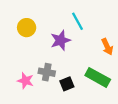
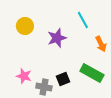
cyan line: (78, 21) -> (83, 20), moved
gray cross: (47, 72) -> (44, 87), moved

